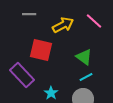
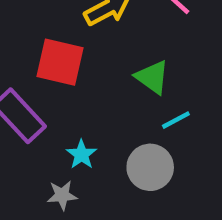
cyan line: (86, 77) -> (176, 120), moved

